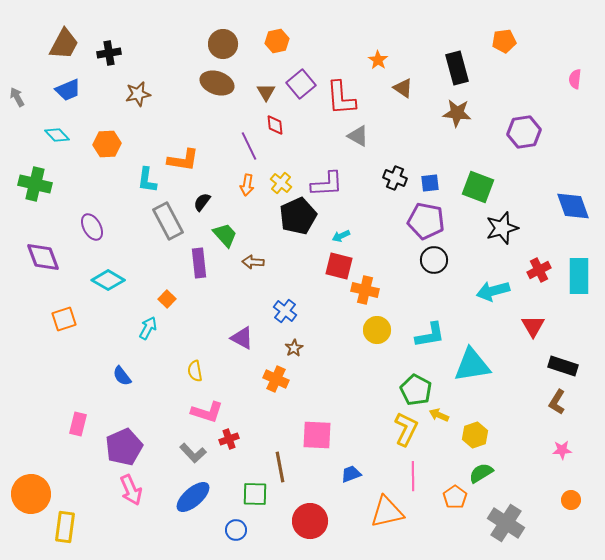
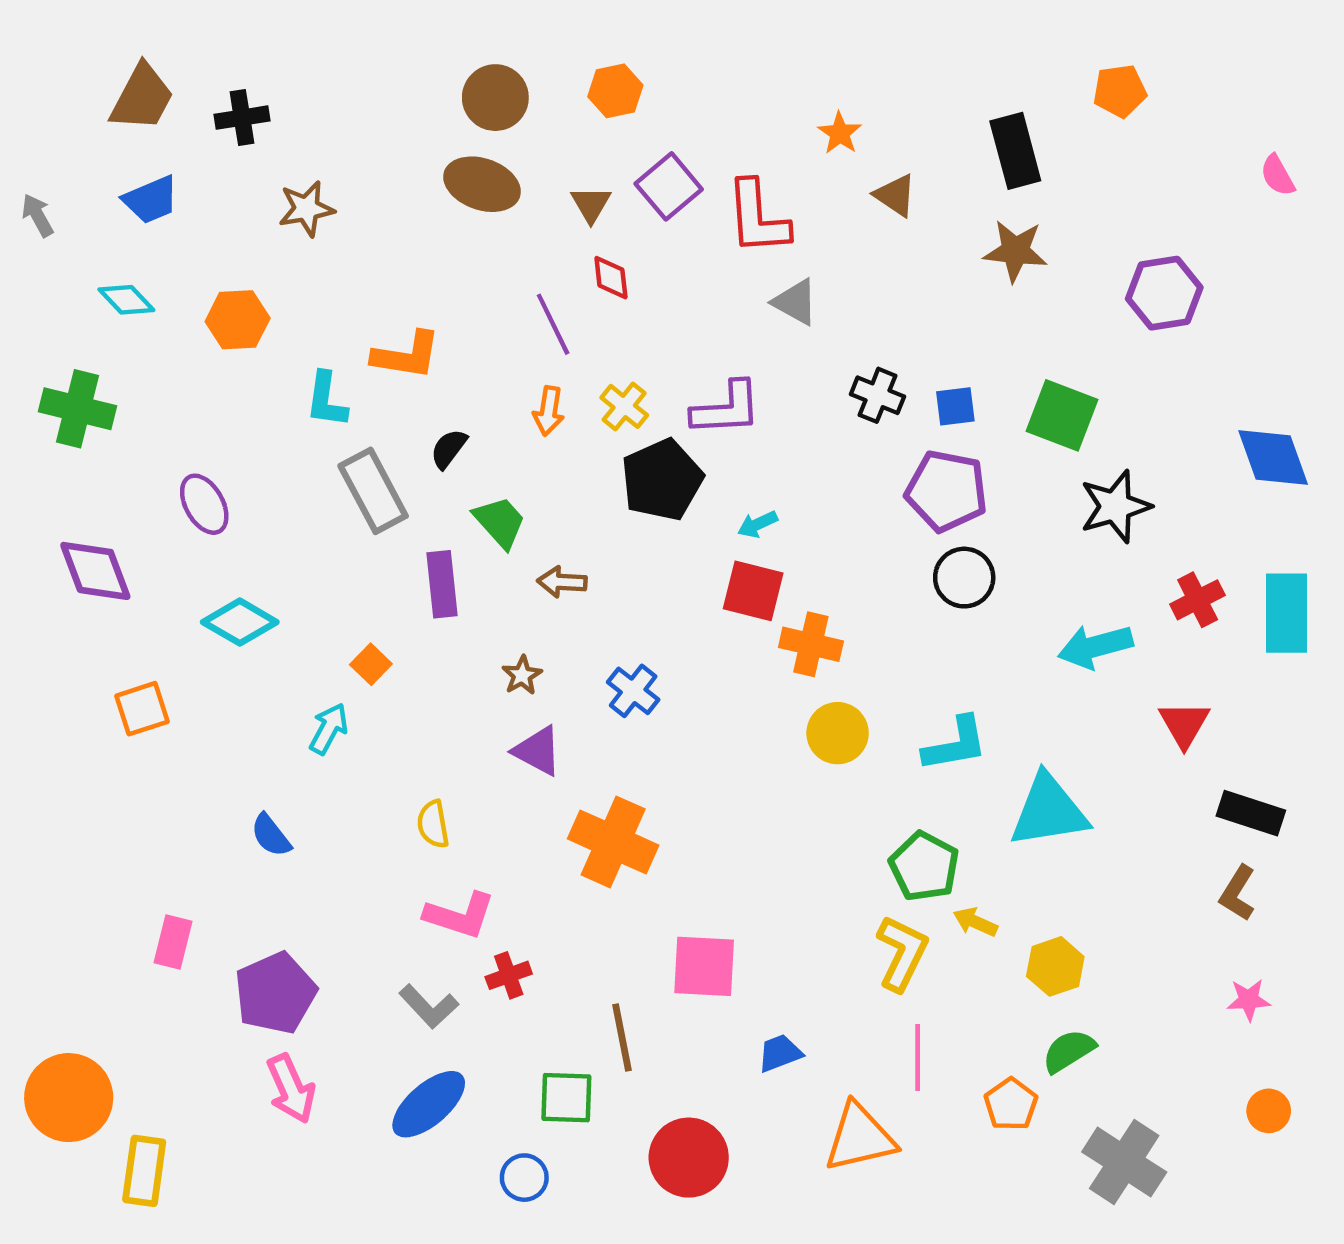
pink semicircle: (575, 79) -> (1278, 175), turned -36
brown star: (294, 348) -> (522, 675), moved
orange cross: (276, 379) -> (613, 842), size x1.5

